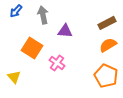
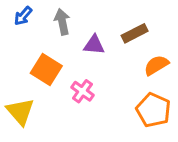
brown rectangle: (107, 23) -> (135, 33), moved
yellow triangle: (14, 77) -> (20, 112), size x1.5

